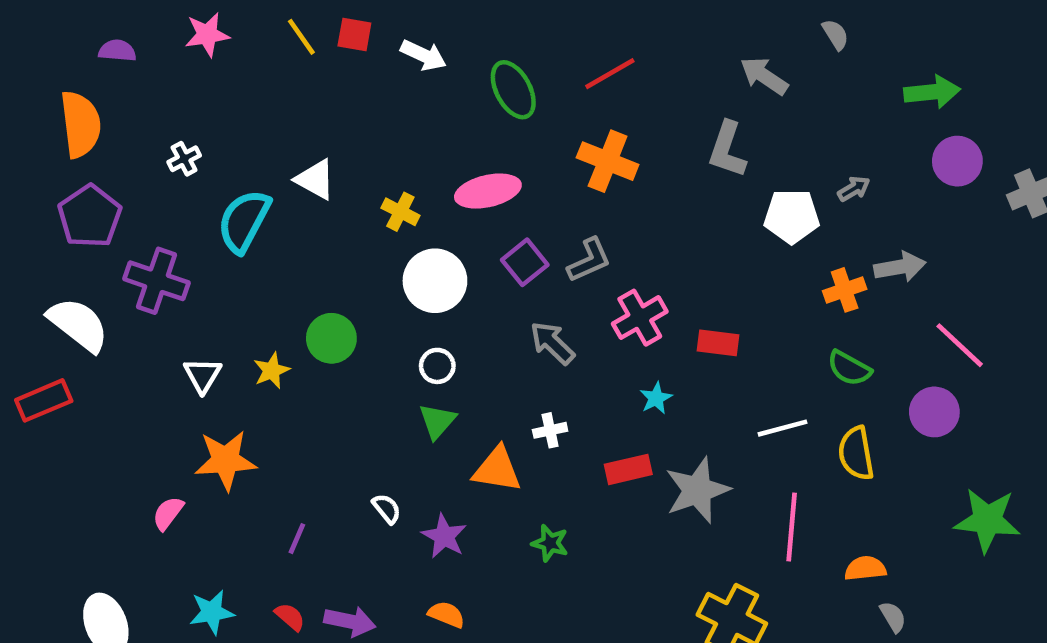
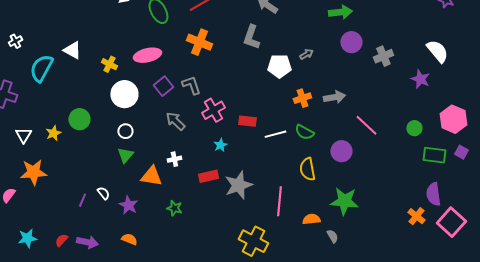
gray L-shape: (589, 260) -> (191, 85), turned -85
gray arrow: (900, 267) -> (334, 97), moved
pink line: (960, 345) -> (366, 125), moved
white line: (782, 428) -> (275, 134), moved
green star: (987, 520) -> (344, 201), moved
purple line: (297, 539) -> (82, 200), moved
red semicircle: (290, 617) -> (61, 240), turned -88
gray semicircle: (893, 617) -> (332, 236), moved

